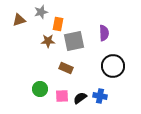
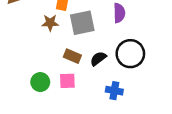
pink square: (62, 96) -> (67, 81), moved
black semicircle: (80, 98) -> (98, 59), moved

